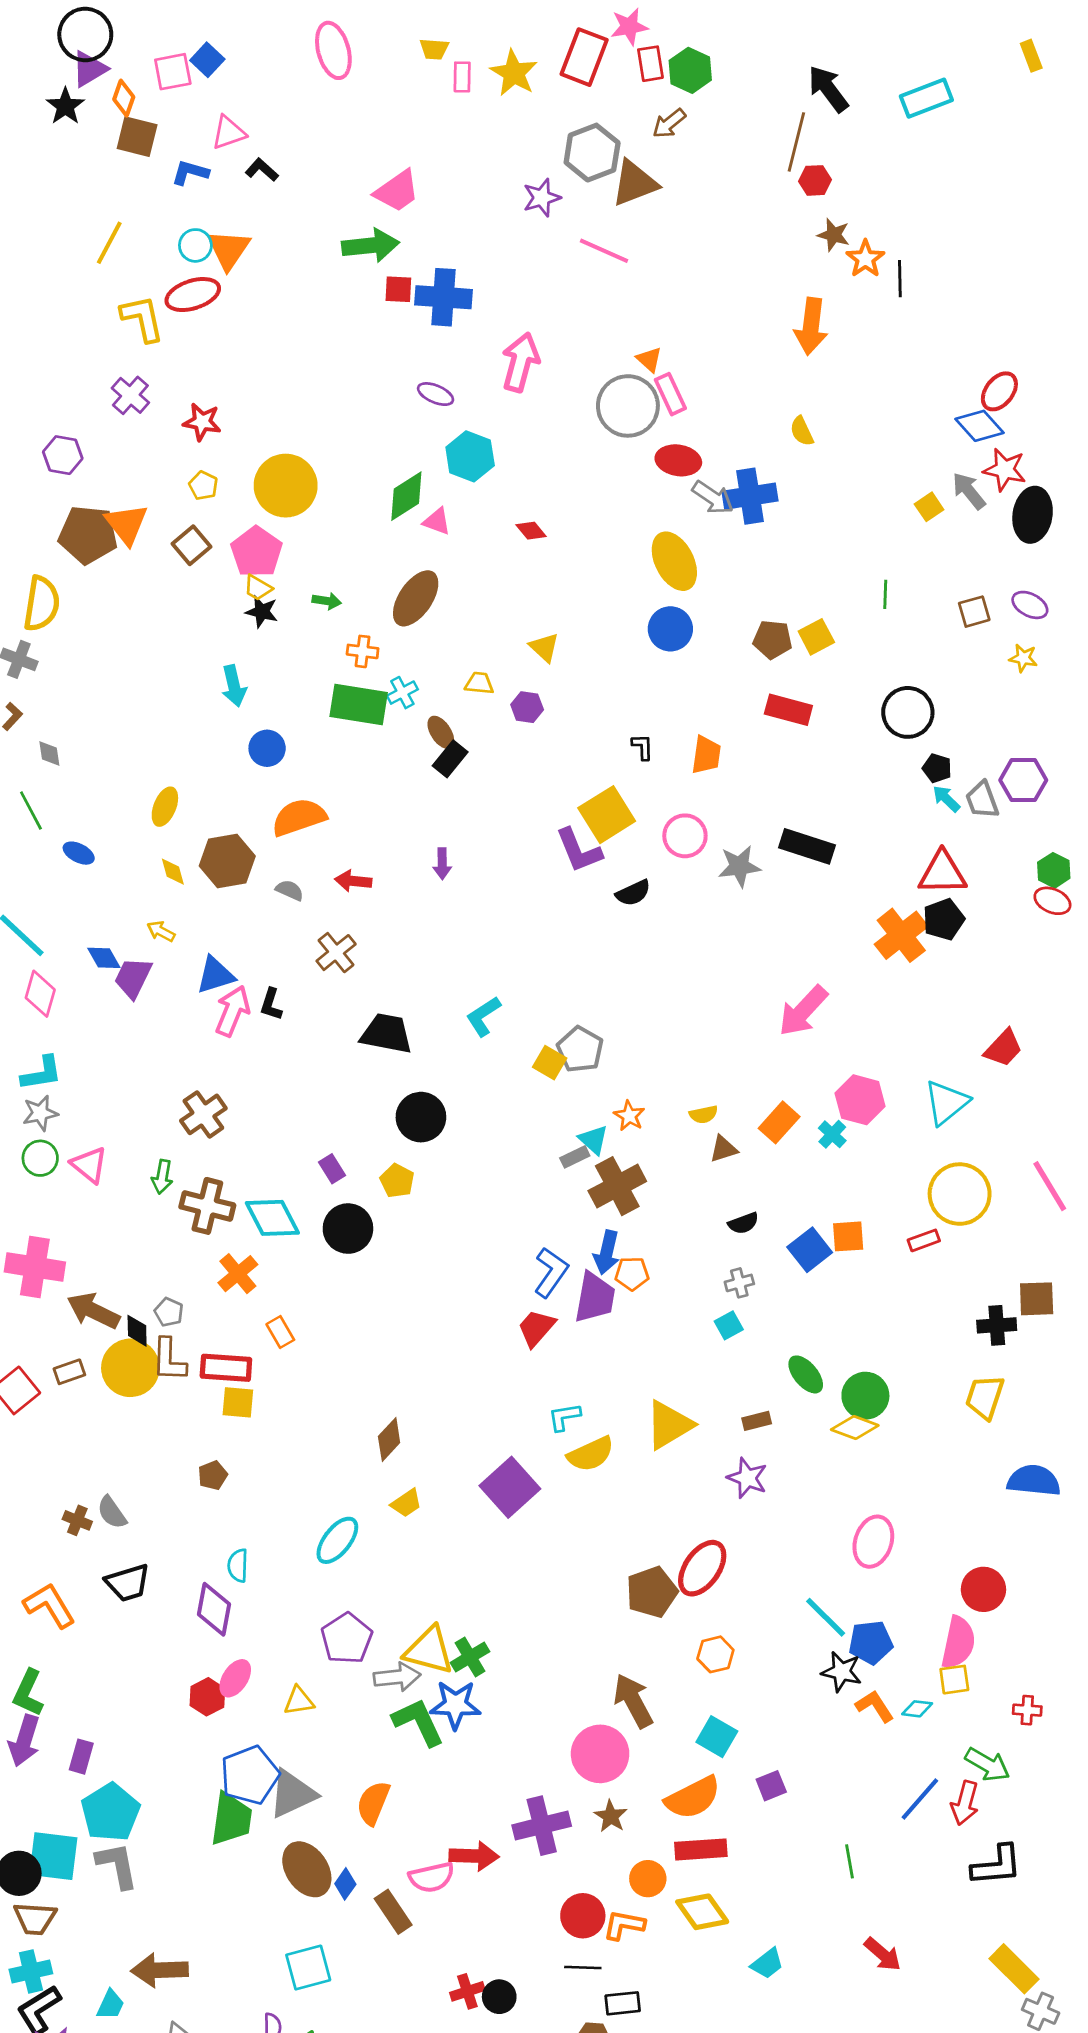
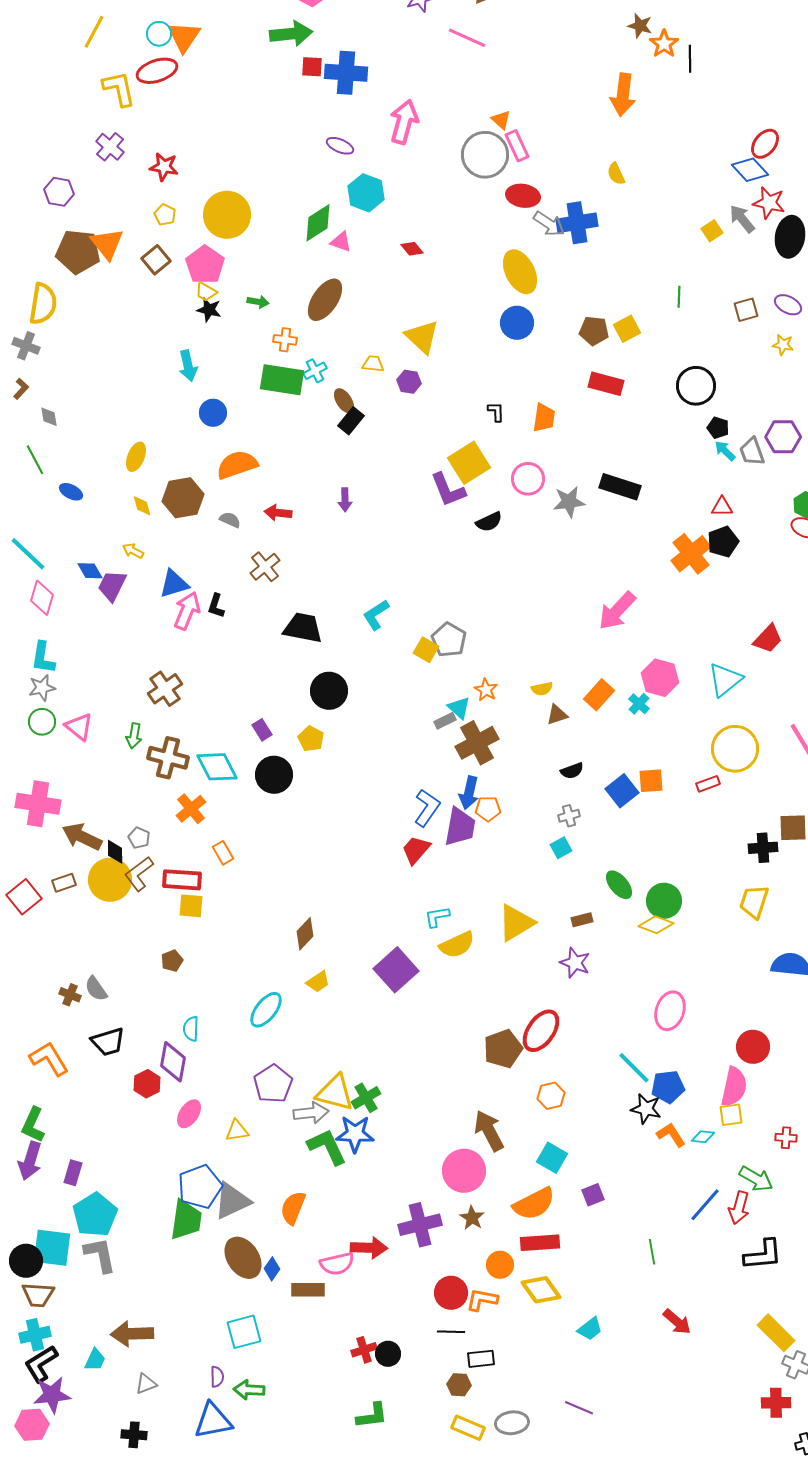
yellow triangle: (544, 647) -> (422, 337), size x1.5
red triangle: (942, 873) -> (722, 507), size x0.6
cyan L-shape: (42, 1073) -> (43, 658), turned 108
brown L-shape: (169, 1360) -> (139, 874), turned 51
red hexagon: (207, 1697) -> (147, 1084), moved
brown rectangle: (393, 1912) -> (308, 1290), turned -56

